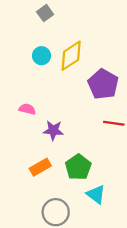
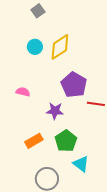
purple pentagon: (103, 84) -> (74, 85), moved
purple star: (53, 130) -> (55, 111), moved

